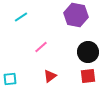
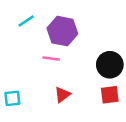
purple hexagon: (76, 15) -> (62, 31), moved
pink line: (41, 47) -> (51, 59), turned 48

